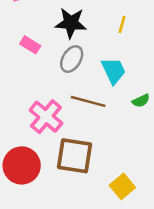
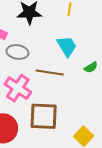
gray ellipse: (72, 59) -> (17, 52), moved, turned 75

